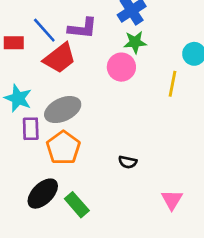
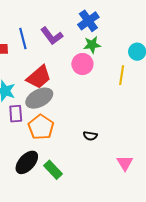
purple L-shape: (83, 28) -> (52, 36), turned 50
blue line: (44, 30) -> (23, 38), turned 30
red trapezoid: (60, 58) -> (39, 77), moved

